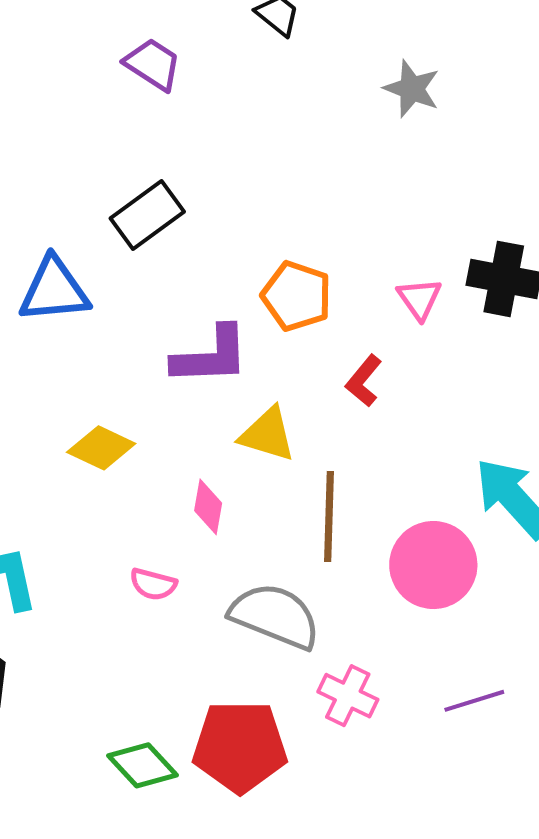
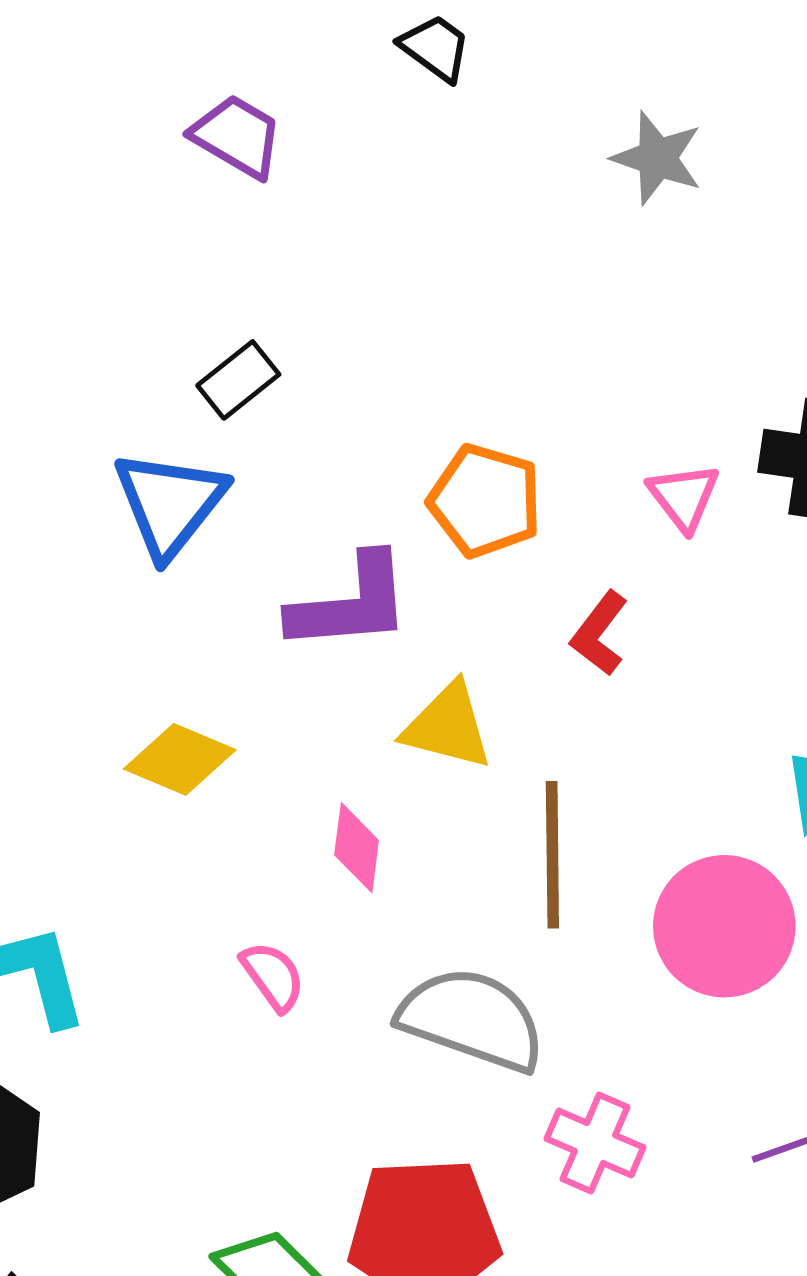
black rectangle: (147, 215) -> (238, 380), size x0.7
blue triangle: (54, 290) -> (170, 503), moved, turned -44
pink semicircle: (153, 584) -> (273, 976), turned -138

